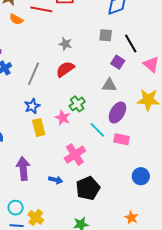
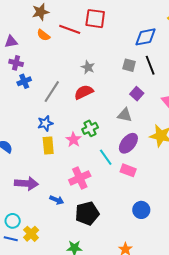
black line: (131, 44) -> (150, 65), moved
purple arrow: (23, 169) -> (26, 183), turned 90

